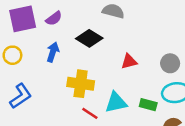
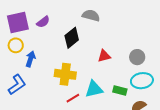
black diamond: (89, 38) -> (72, 38), turned -70
blue arrow: (53, 52) -> (31, 59), moved
yellow circle: (12, 55) -> (16, 45), moved
red line: (90, 113) -> (73, 98), turned -64

